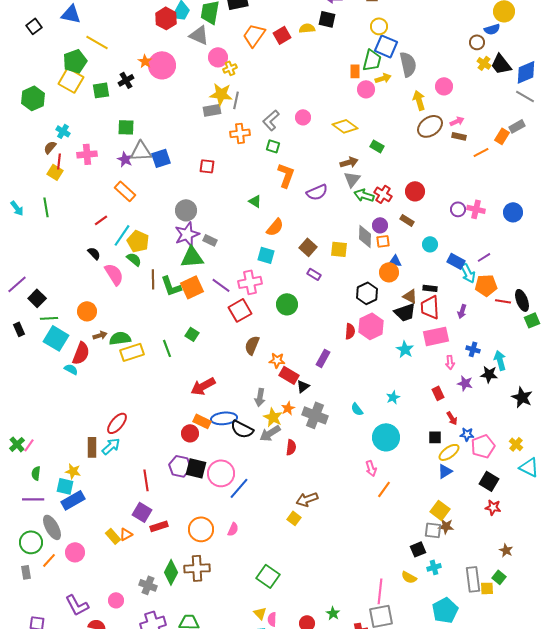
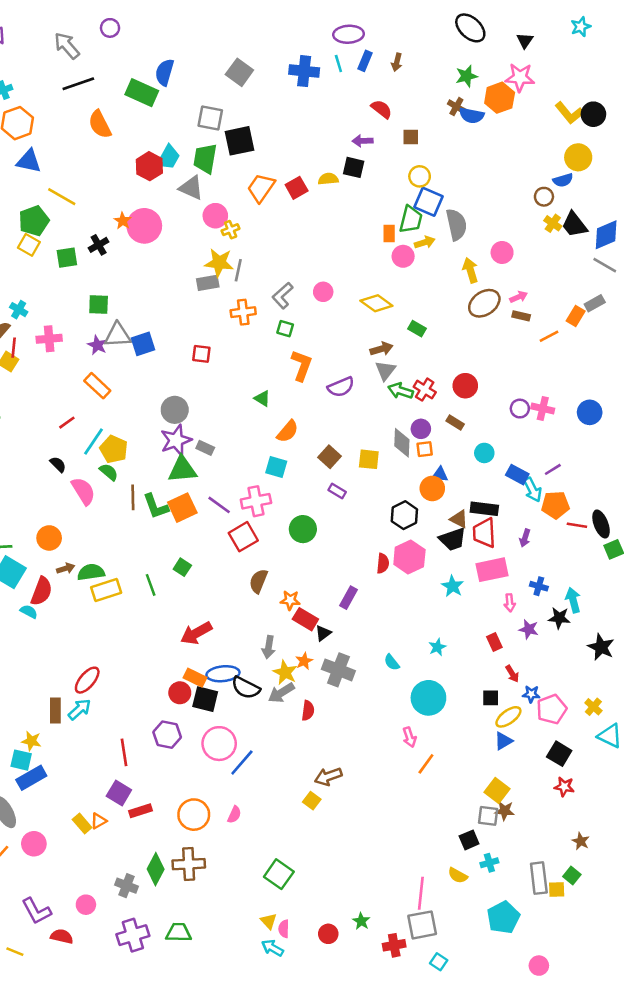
yellow square: (71, 80) -> (29, 245), size x0.7
black rectangle: (430, 288) -> (484, 509), size x1.5
black square: (196, 468) -> (205, 699), moved

